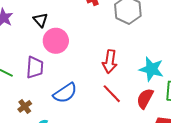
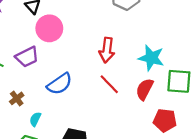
purple trapezoid: (35, 67) -> (27, 57), turned 60

